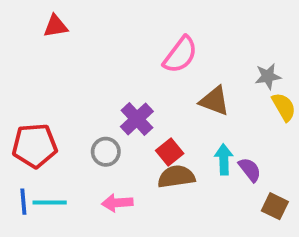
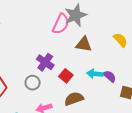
gray star: (268, 76) -> (76, 15), moved, size x1.6
cyan arrow: (224, 159) -> (95, 74), turned -70
brown semicircle: (176, 177) -> (74, 99), moved

